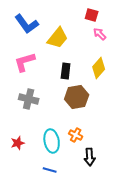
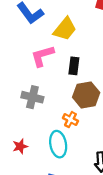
pink L-shape: (25, 62) -> (42, 56), moved
orange cross: (76, 135) -> (70, 120), moved

